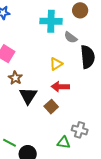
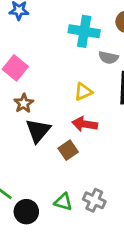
gray semicircle: (71, 37) -> (108, 58), turned -32
gray cross: (80, 130) -> (94, 200), moved
green triangle: (64, 143) -> (63, 202), moved

